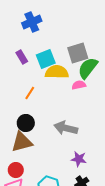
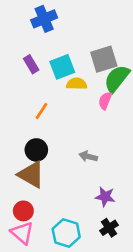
yellow semicircle: (57, 72) -> (77, 84), size x0.7
pink semicircle: (79, 85) -> (105, 101), turned -56
gray arrow: (66, 128) -> (88, 156), size x0.6
brown triangle: (22, 142) -> (31, 175), turned 45

